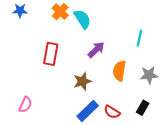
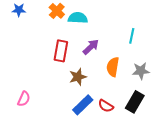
cyan semicircle: (82, 19) -> (78, 18), turned -54
red rectangle: (51, 54) -> (61, 51), moved
black rectangle: (143, 108) -> (135, 102), size x1.5

